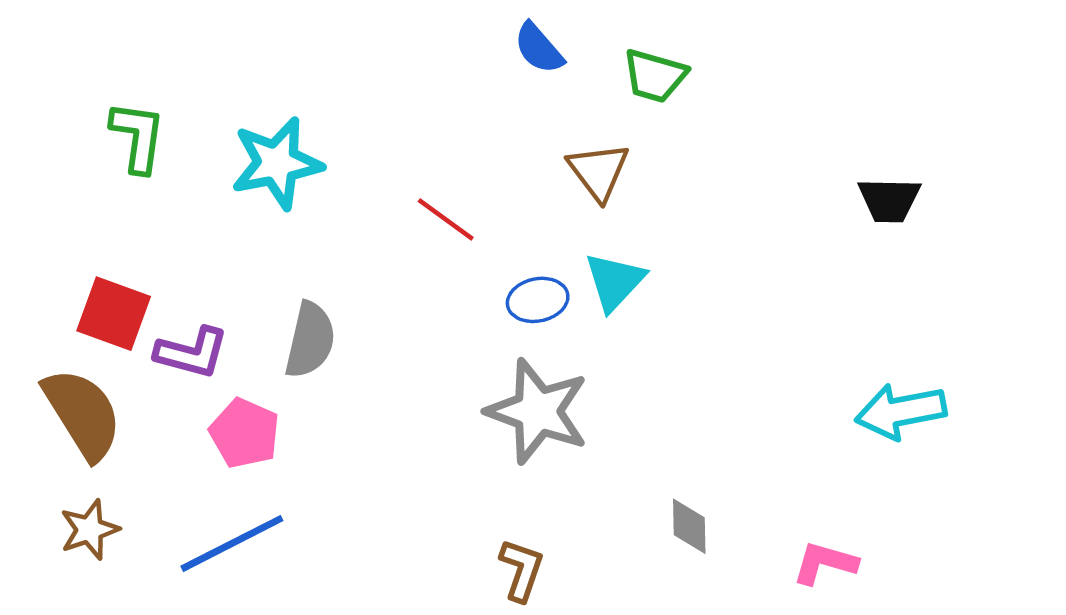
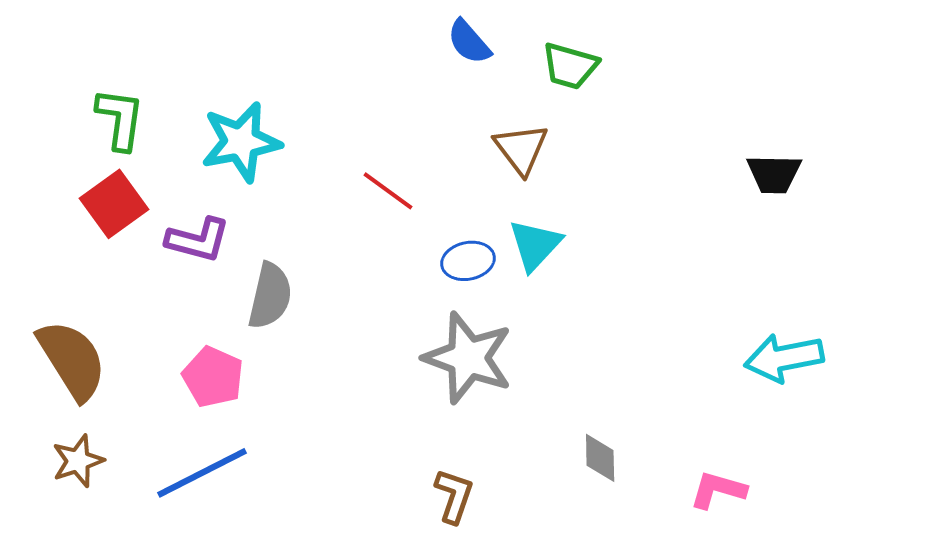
red square: (114, 314) -> (114, 204), moved, turned 34
purple L-shape: (192, 353) -> (198, 240), moved

